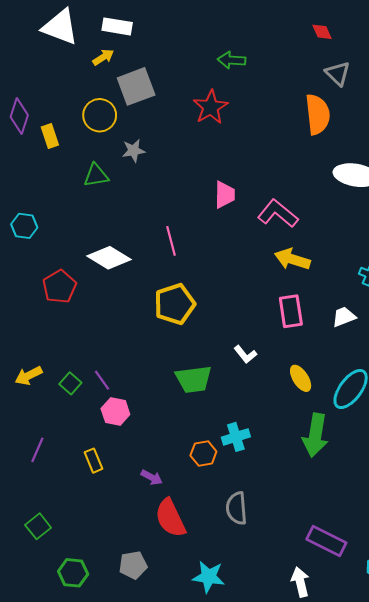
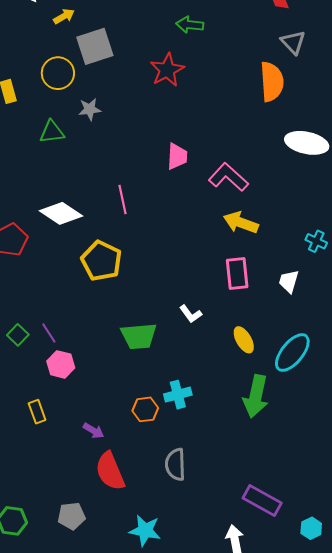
yellow pentagon: (175, 304) -> (101, 261), moved, turned -30
white trapezoid: (344, 317) -> (289, 281), turned -55

